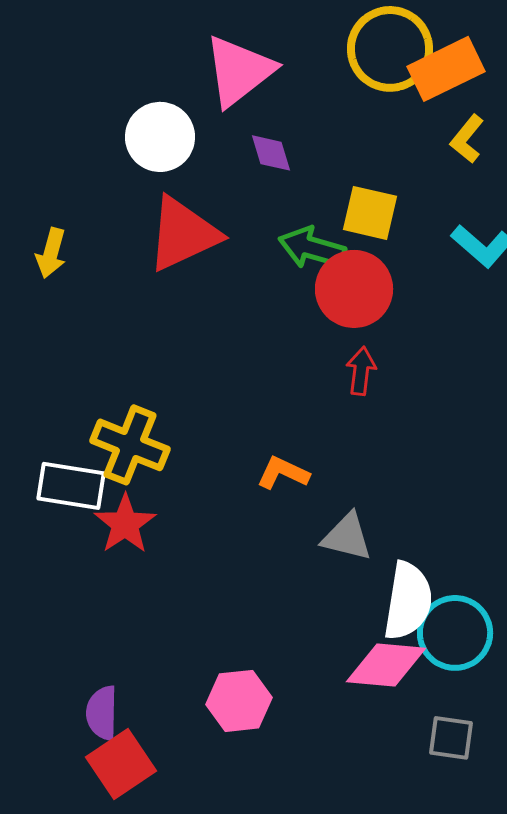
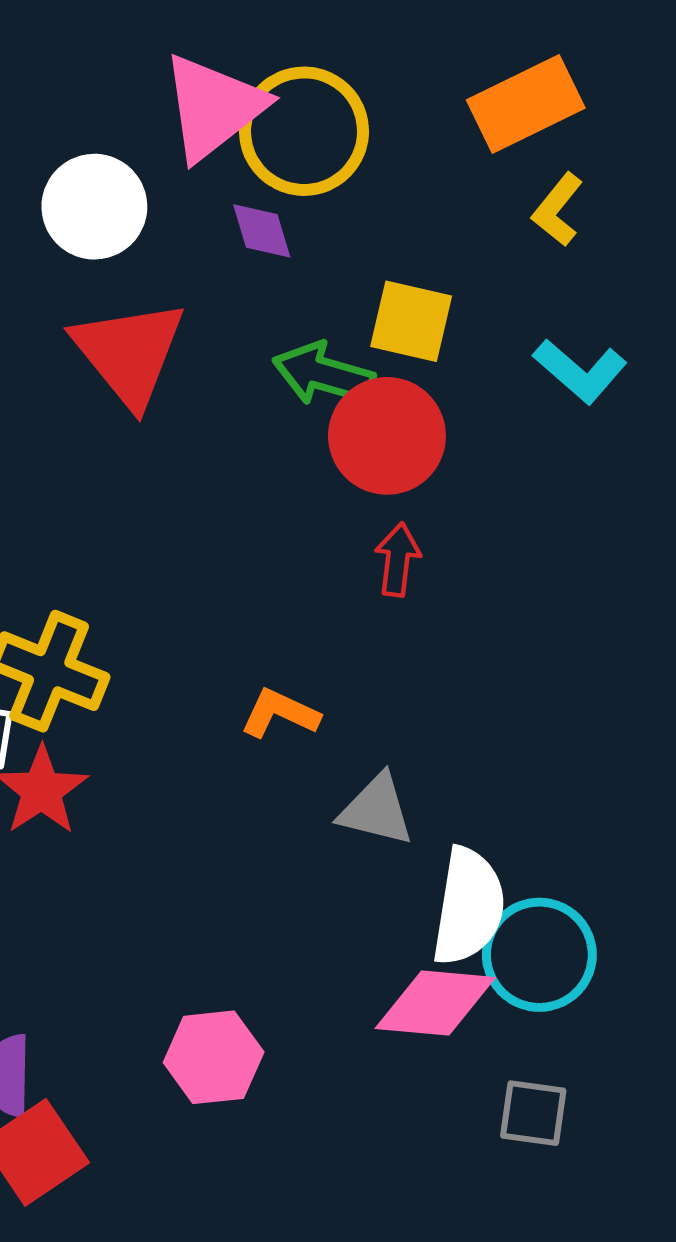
yellow circle: (390, 49) -> (304, 131), moved
red triangle: (183, 234) -> (129, 353), turned -44

